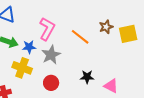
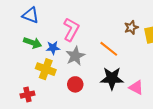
orange line: (80, 37) -> (109, 49), moved
black star: (87, 77) -> (112, 78), size x1.6

